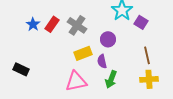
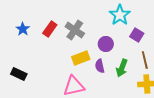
purple square: (141, 22) -> (137, 35), moved
blue star: (33, 24) -> (23, 29), moved
green arrow: (111, 79) -> (122, 68), moved

